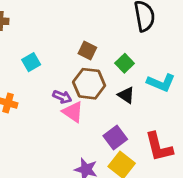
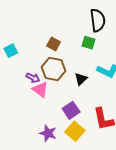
green square: (125, 63) -> (89, 43), moved, turned -32
black triangle: (126, 95) -> (81, 79), turned 40

